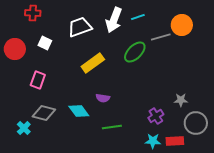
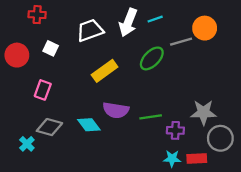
purple semicircle: (103, 98) -> (116, 110), size x1.6
gray star: (181, 100) -> (203, 112), size x1.6
purple cross: (156, 116) -> (175, 130), turned 35
green line: (112, 127) -> (151, 117), moved

